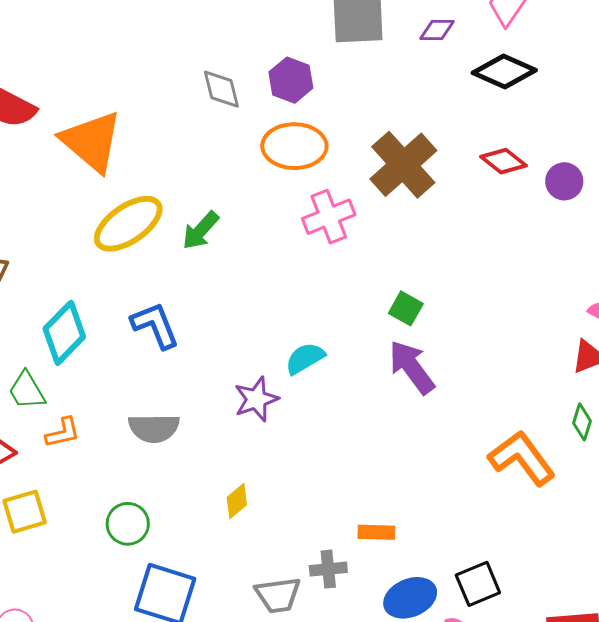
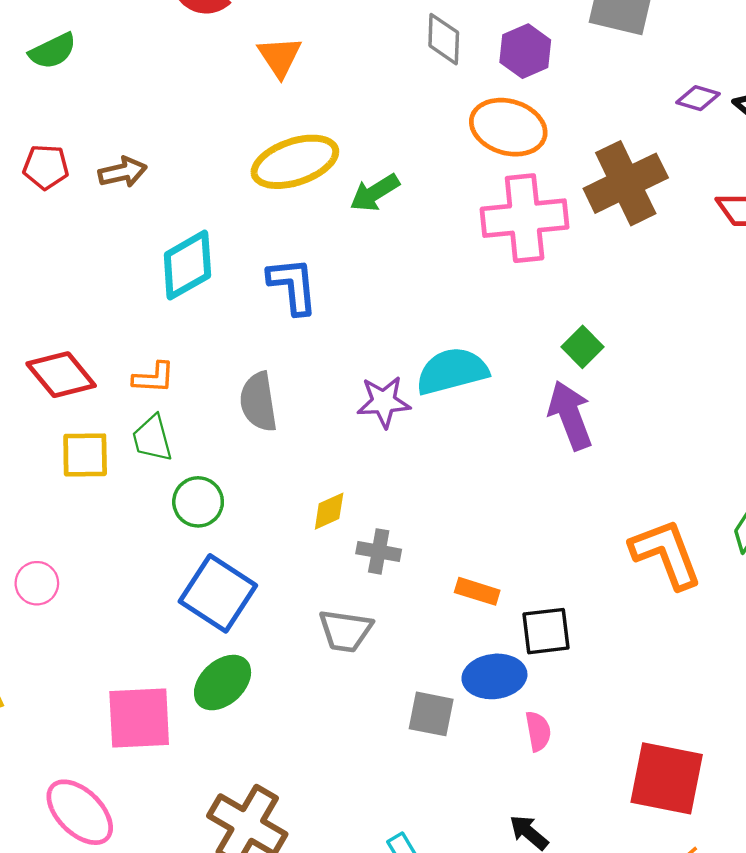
purple diamond: (437, 30) -> (698, 98), moved
orange triangle: (92, 141) -> (280, 57), size x0.6
pink cross: (329, 217) -> (525, 218), size x1.4
cyan semicircle: (305, 358) -> (452, 371), size x1.5
green trapezoid: (27, 391) -> (152, 438), moved
gray semicircle: (154, 428) -> (258, 402), turned 66
gray cross: (328, 569) -> (379, 551), moved
black square: (478, 584) -> (546, 631), moved

